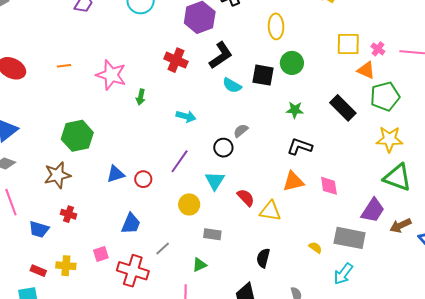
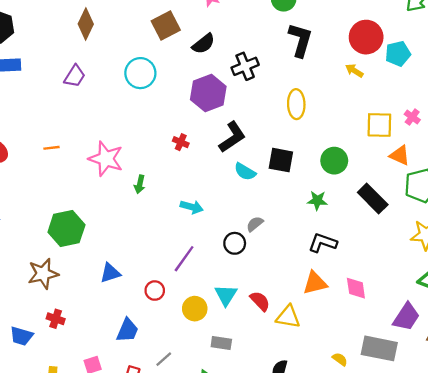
pink cross: (378, 49) -> (412, 117), moved
red cross: (176, 60) -> (181, 142), size x0.6
green circle: (292, 63) -> (334, 161), moved
red circle: (143, 179) -> (155, 291), moved
cyan triangle: (215, 181) -> (226, 295), moved

